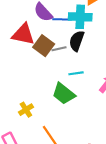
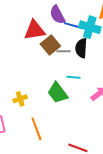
red triangle: (23, 34) -> (35, 30), turned -35
black semicircle: (77, 41) -> (81, 48), turned -30

